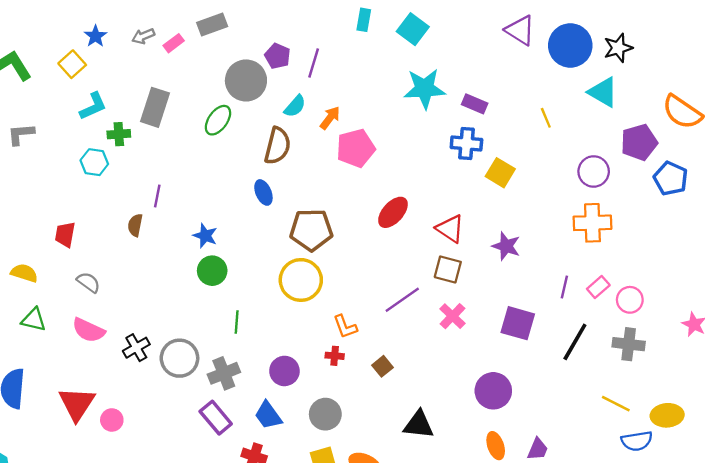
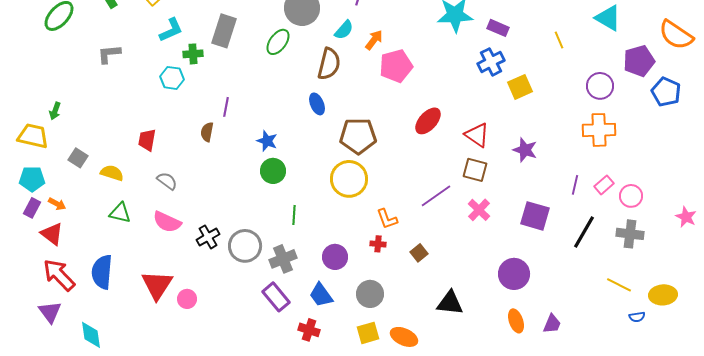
blue cross: (466, 143) -> (491, 62), turned -32
yellow square: (500, 173) -> (520, 87), turned 35
blue semicircle: (637, 441) -> (637, 317), size x0.6

